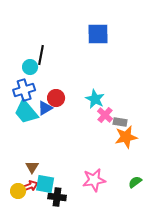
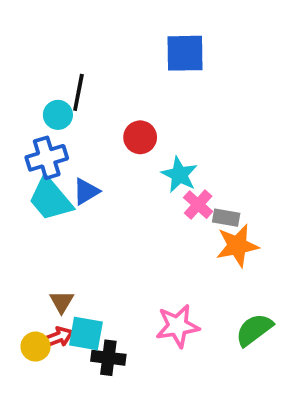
red circle: (56, 98) -> (140, 137), moved
green semicircle: (135, 182) -> (254, 330), size x1.5

